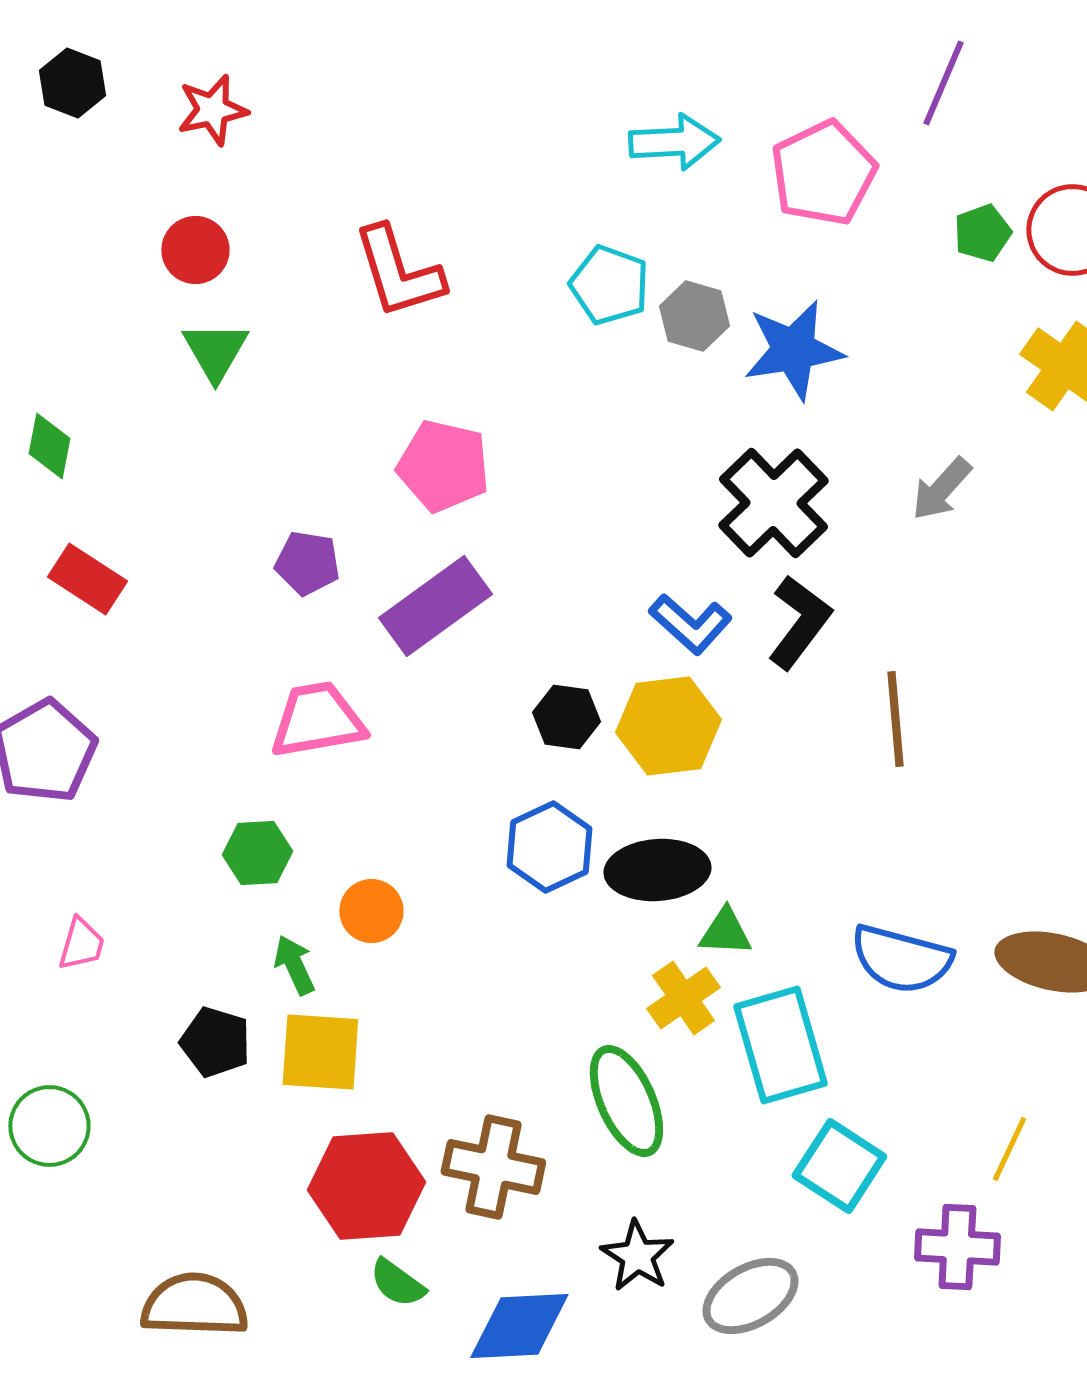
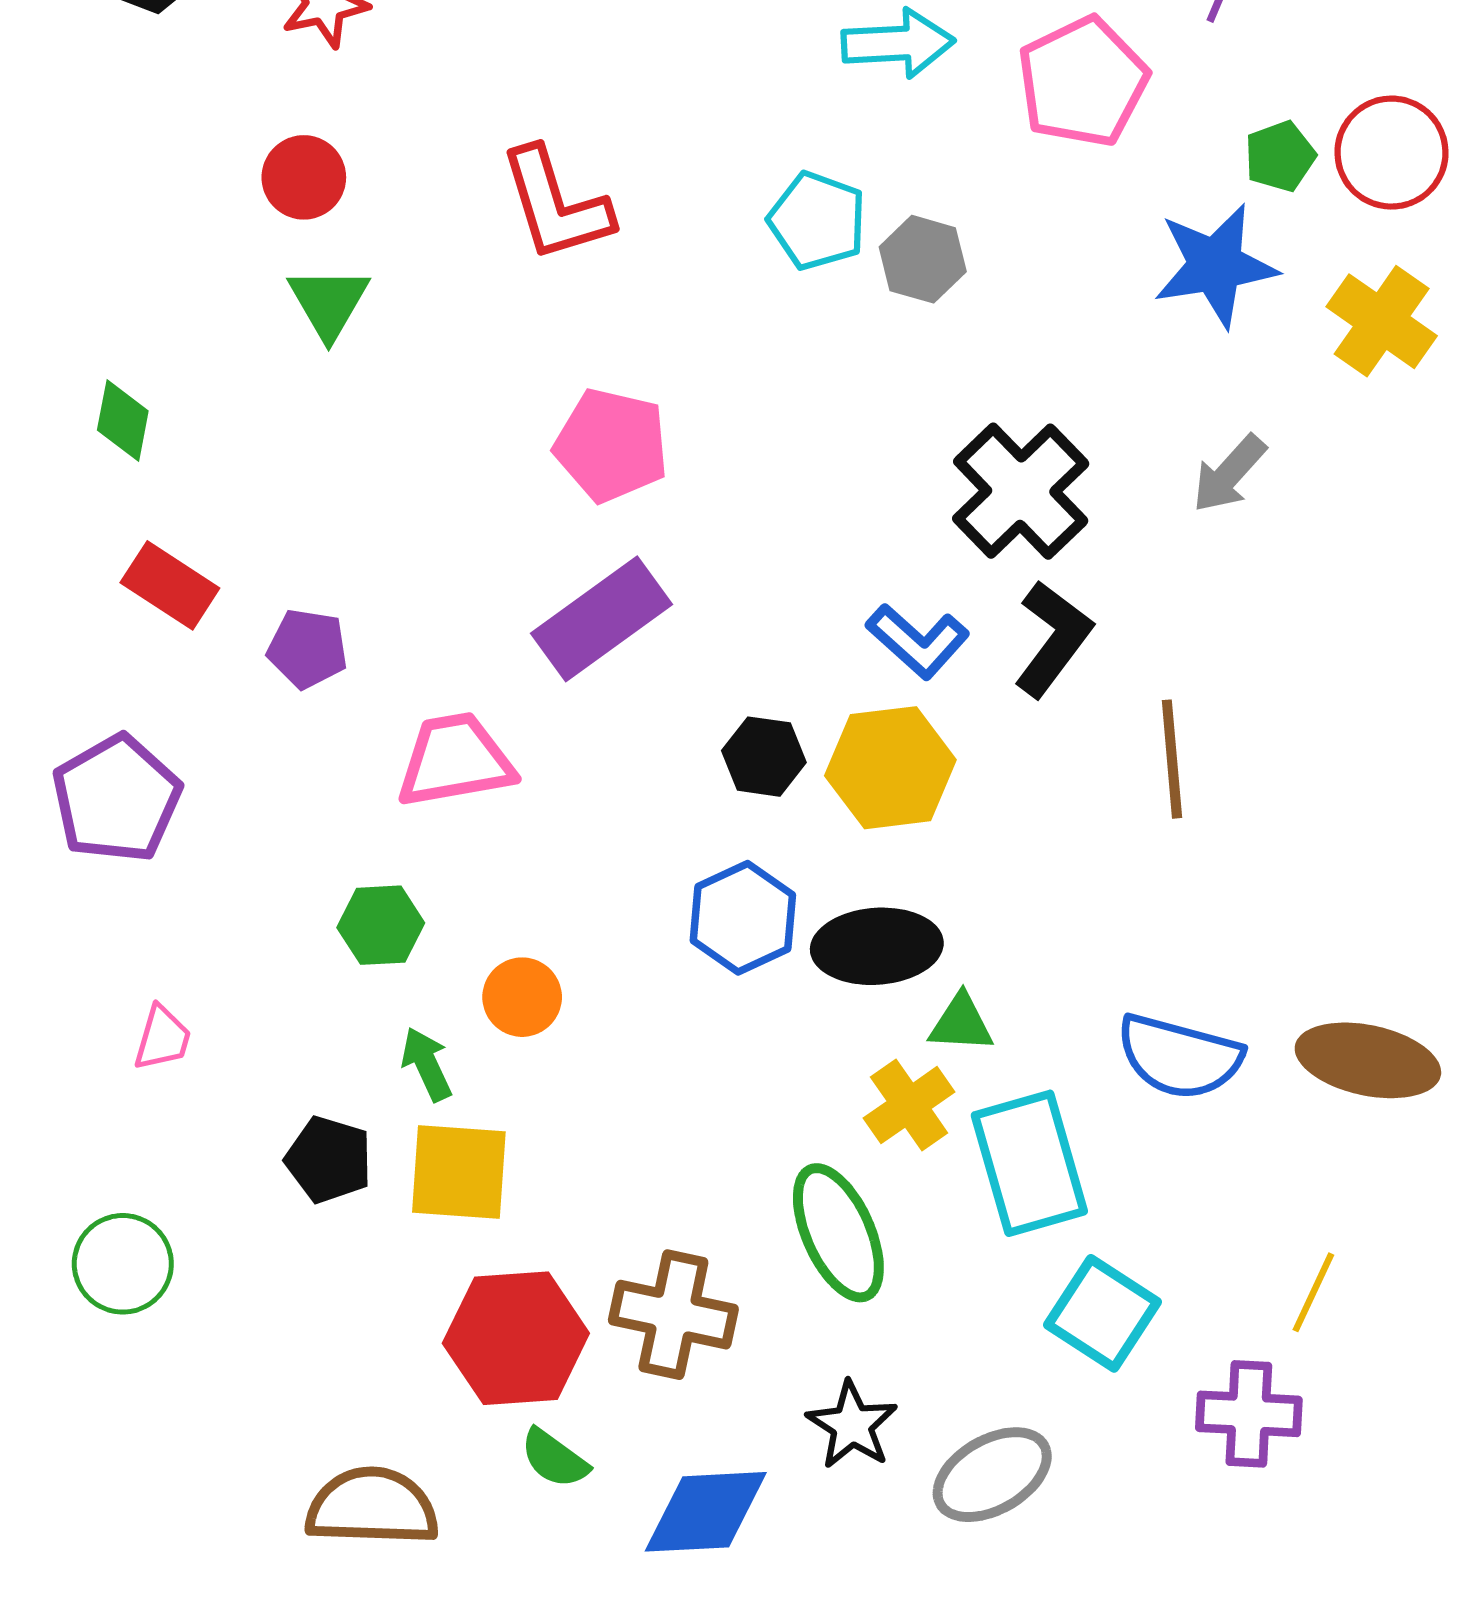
blue star: (793, 350) -> (1215, 265), moved
purple pentagon: (307, 563) -> (308, 649), moved
brown semicircle: (194, 1305) -> (372, 1507), moved

